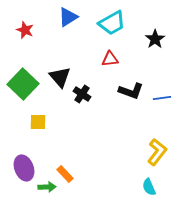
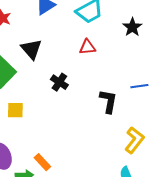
black triangle: (60, 77) -> (31, 49), moved
black L-shape: (131, 91) -> (108, 101), moved, turned -100

